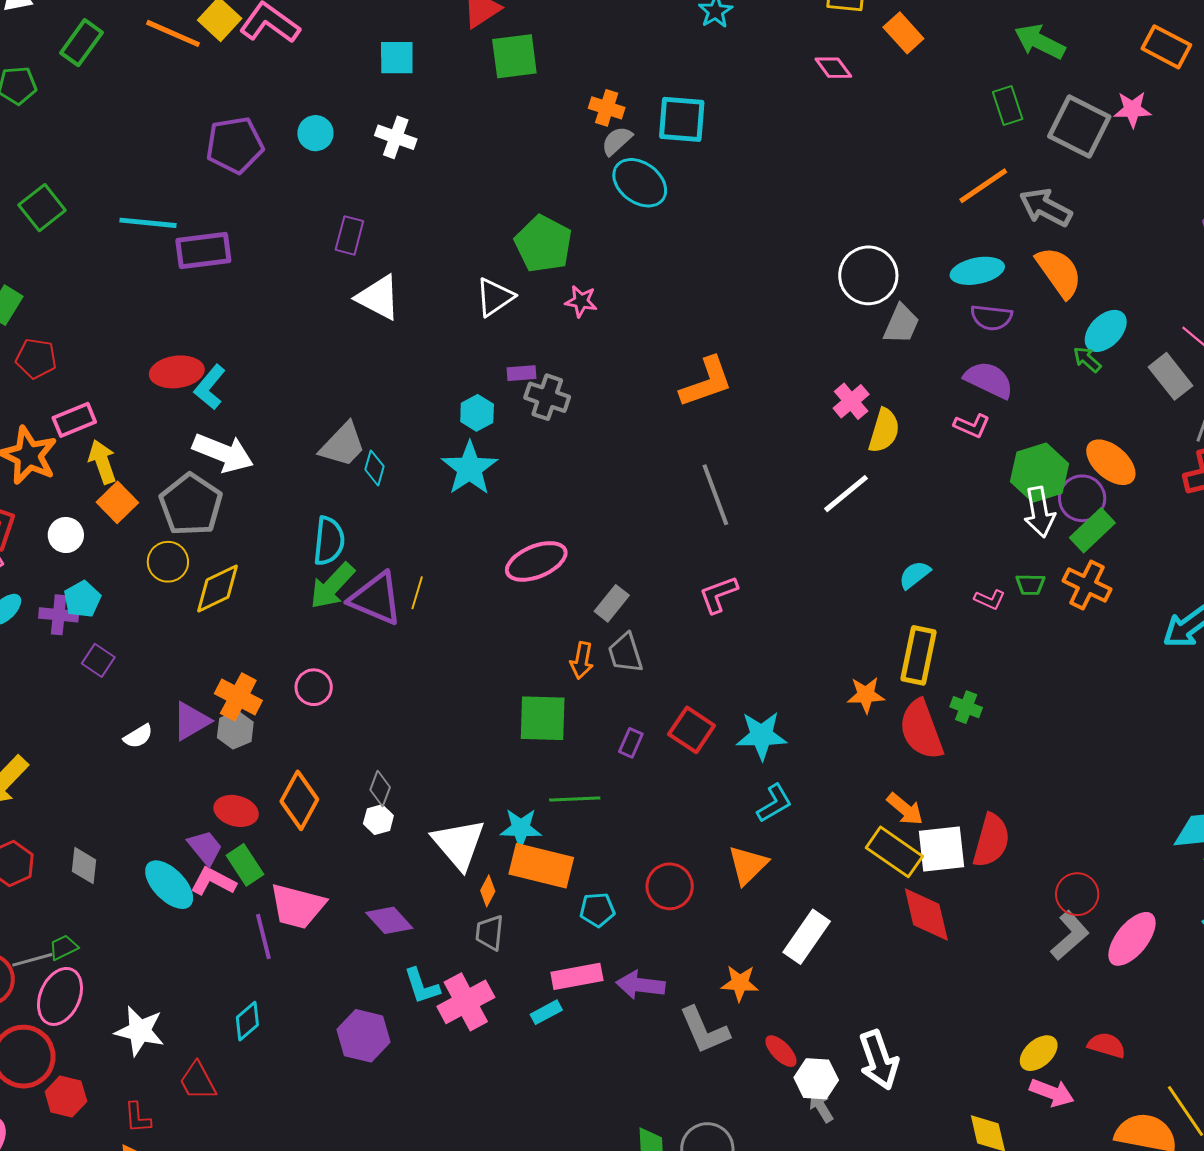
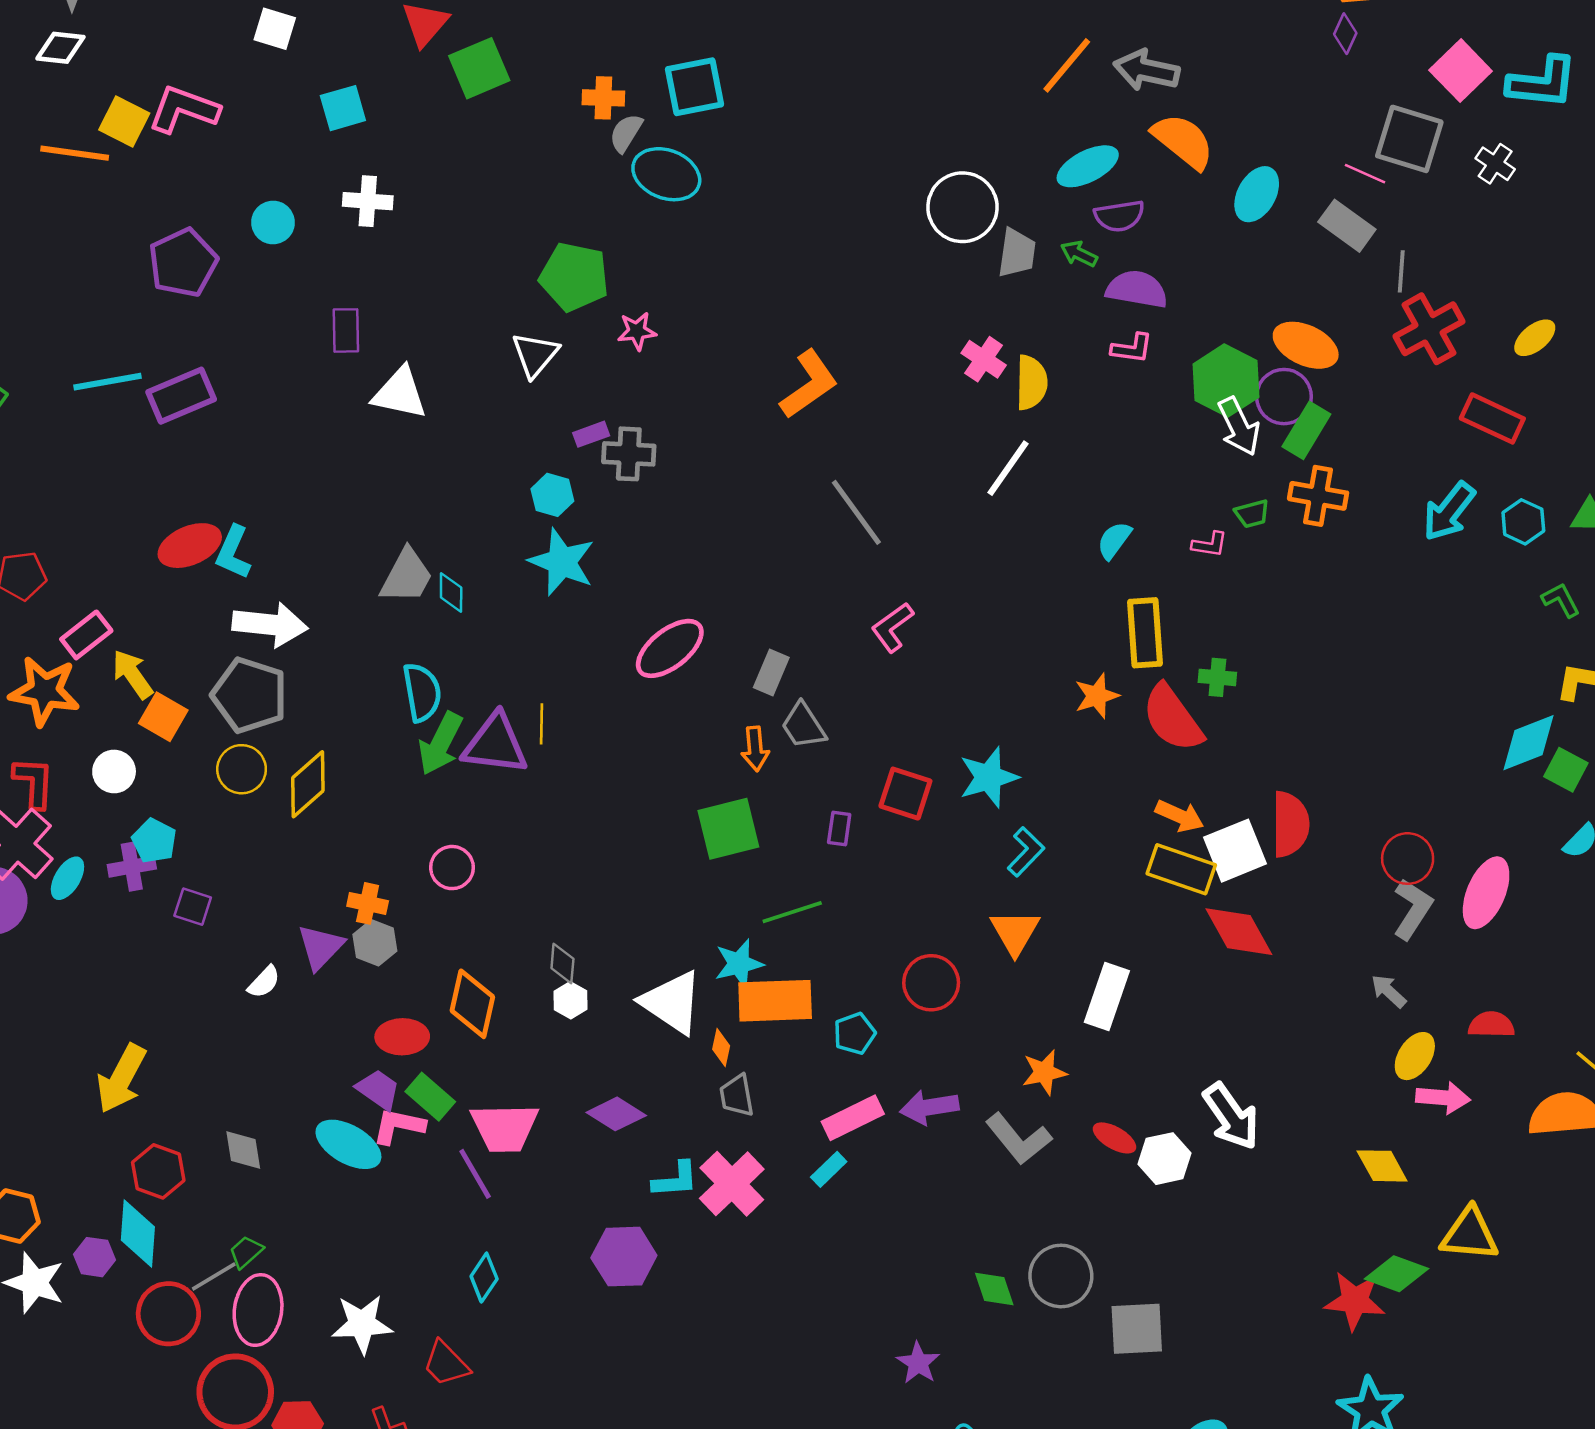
green arrow: (1087, 359) -> (1079, 254), moved
orange cross: (238, 697) -> (368, 903), size x0.7
cyan L-shape: (422, 986) -> (675, 1180), turned -60
gray arrow: (821, 1107) -> (1389, 991), moved

